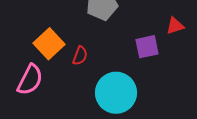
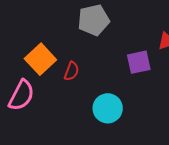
cyan circle: (116, 93) -> (108, 108), size x0.7

